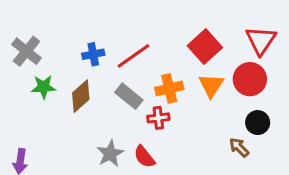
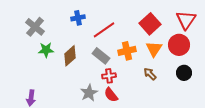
blue cross: (93, 54) -> (78, 18), moved
red cross: (158, 118) -> (109, 76), moved
brown arrow: (239, 147) -> (150, 74), moved

